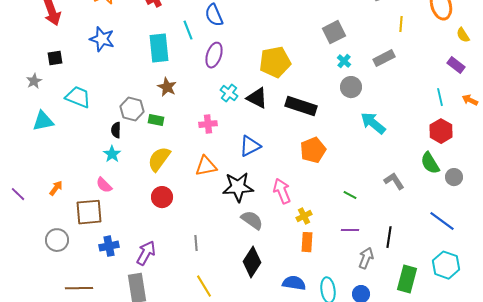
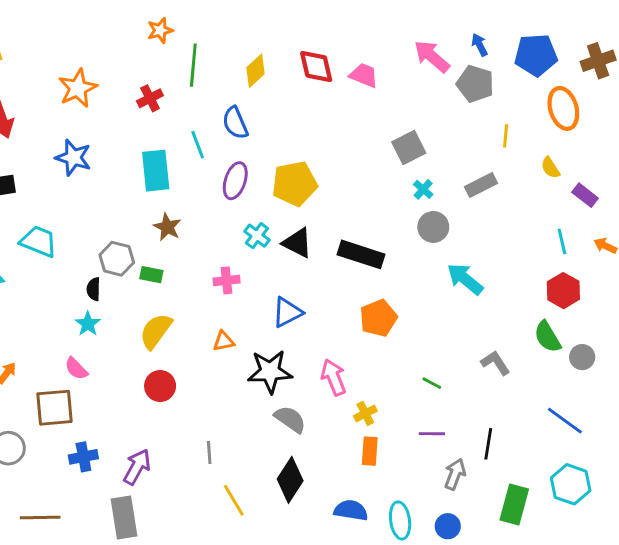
yellow semicircle: (463, 35) -> (550, 168), moved
yellow pentagon: (275, 62) -> (295, 184), moved
orange triangle: (206, 166) -> (224, 341), size x0.7
yellow line: (204, 286) -> (234, 500), moved

